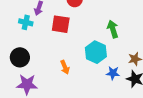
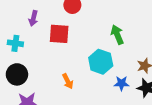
cyan cross: (26, 22) -> (15, 43), moved

